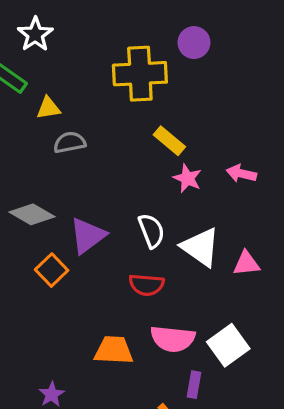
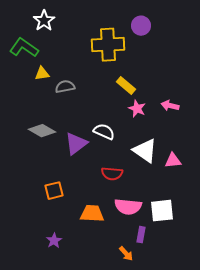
yellow triangle: (48, 108) -> (42, 74), moved
white semicircle: (151, 231) -> (104, 132), moved, turned -45
orange square: (52, 270) -> (54, 191), moved, turned 30
white square: (228, 345) -> (162, 211), turned 30

